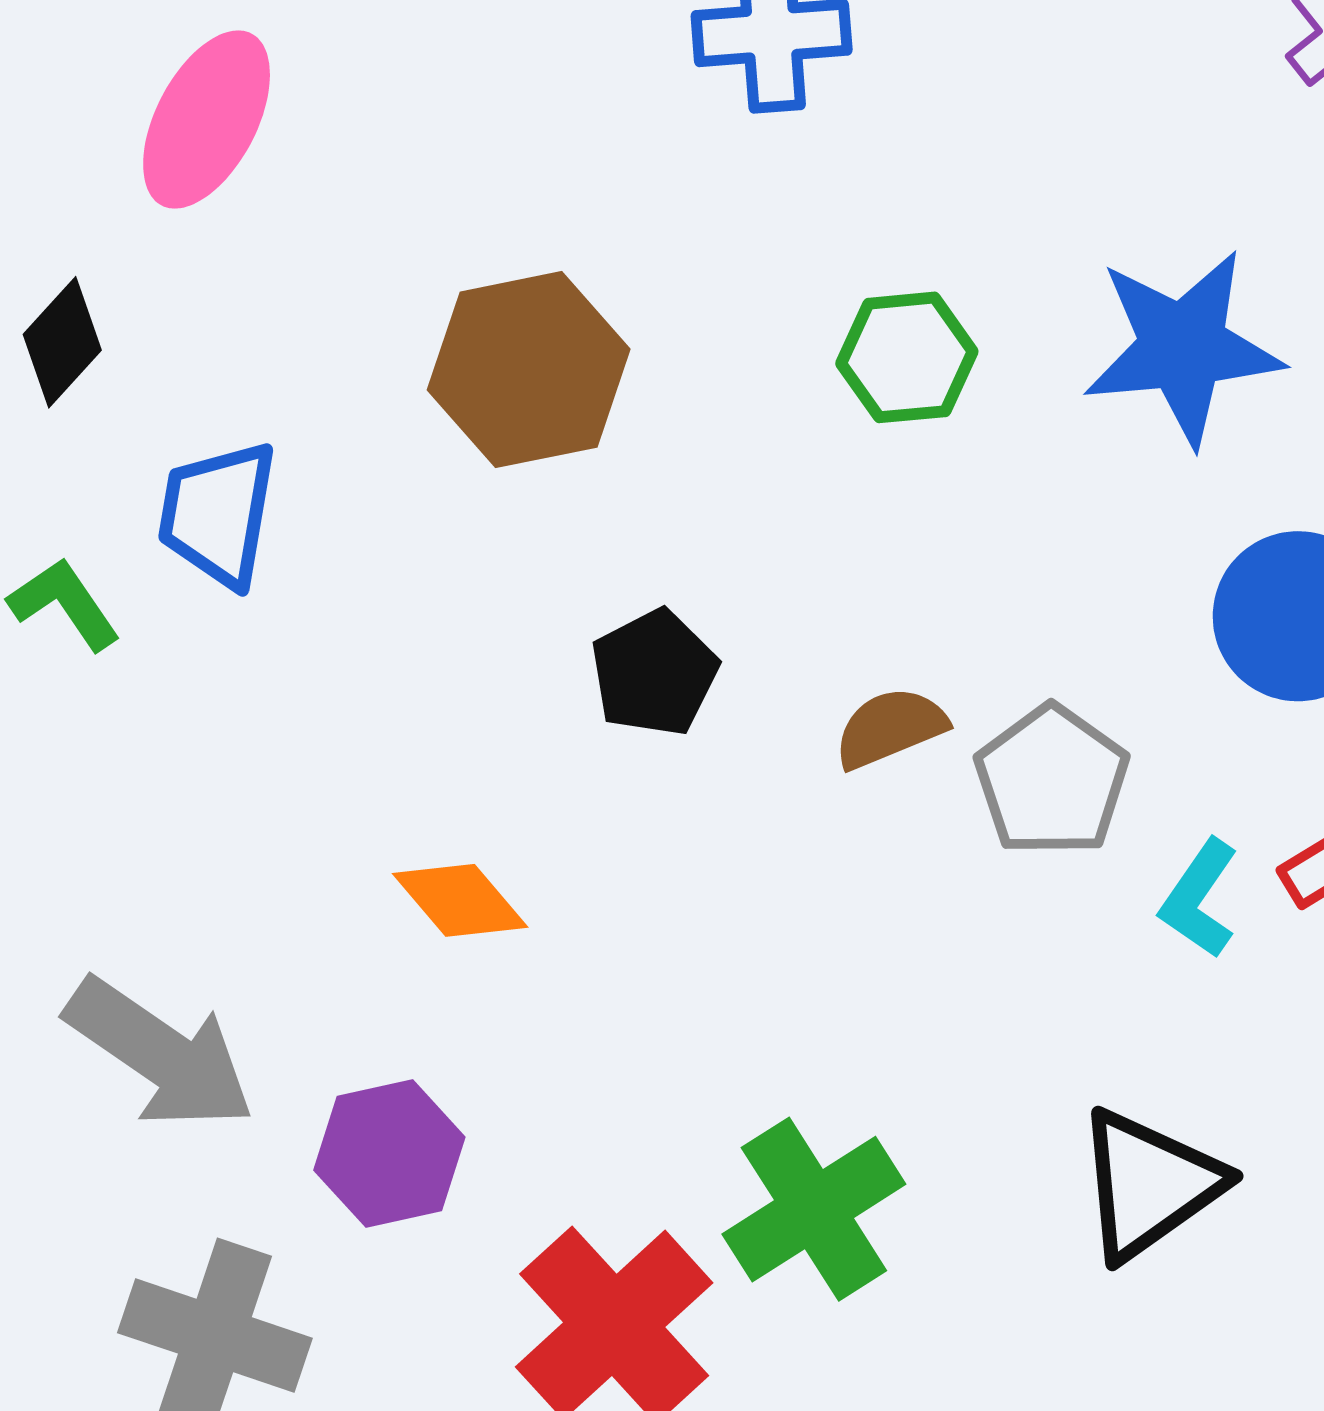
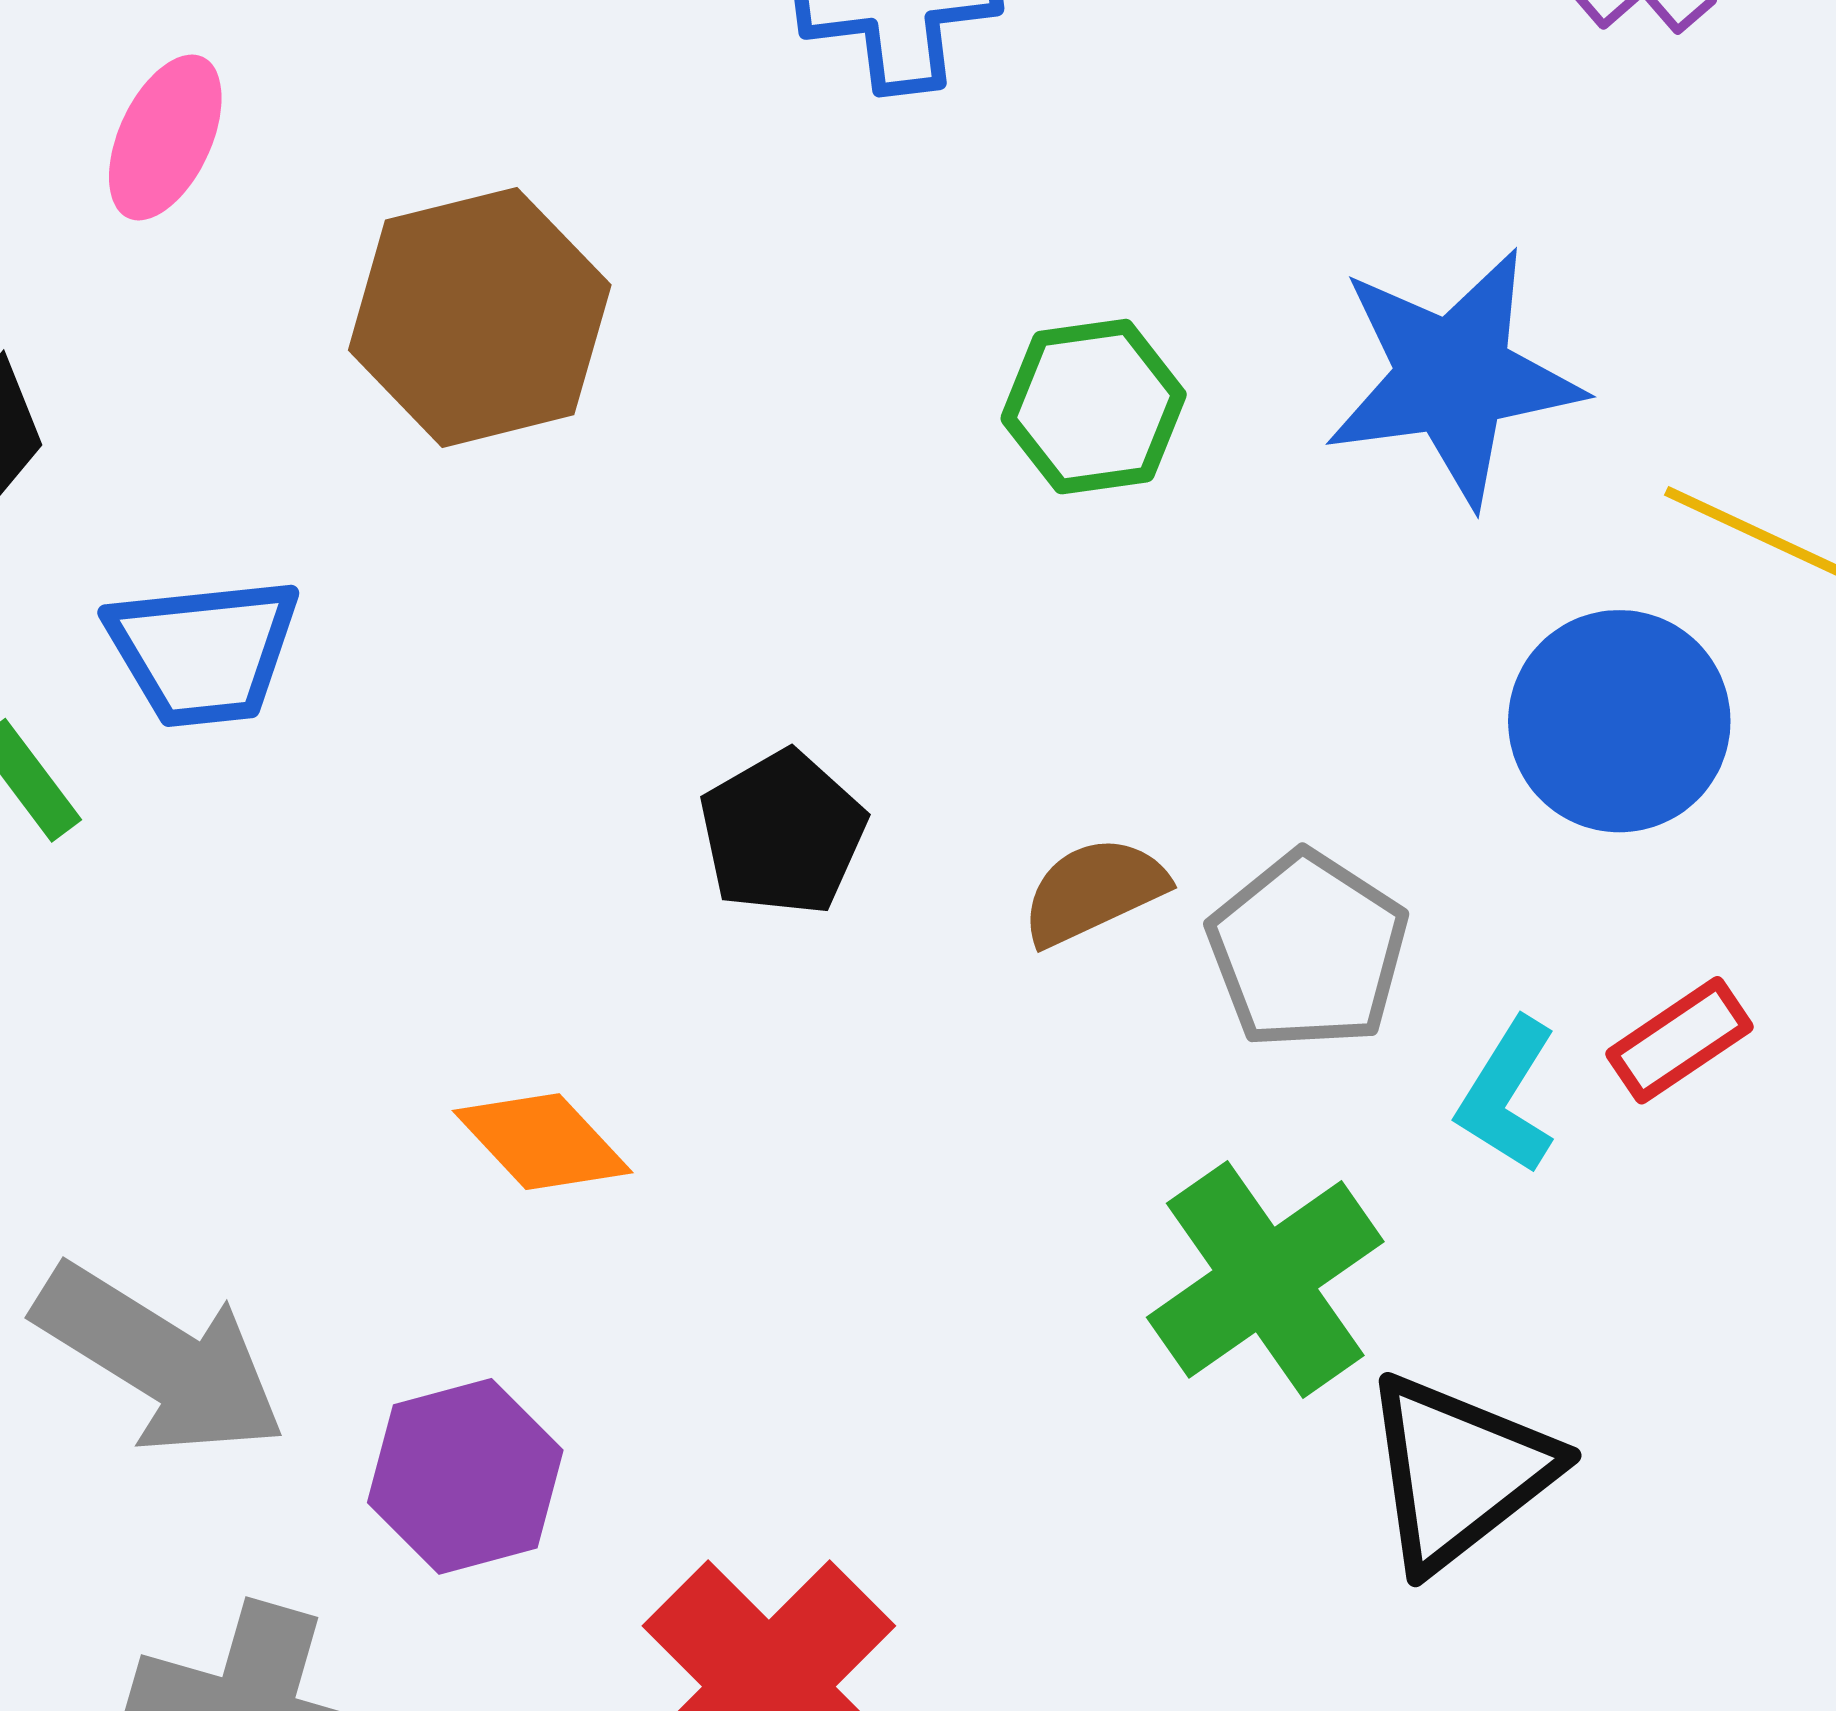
pink ellipse: (207, 120) -> (165, 137), size x0.7
brown hexagon: (529, 370) -> (480, 317), moved
blue trapezoid: (218, 514) -> (203, 651), turned -103
green cross: (814, 1209) -> (1265, 1279), moved

